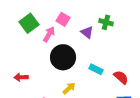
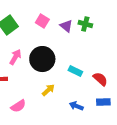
purple triangle: (87, 32) -> (66, 26), moved
pink arrow: (49, 34) -> (15, 57), moved

